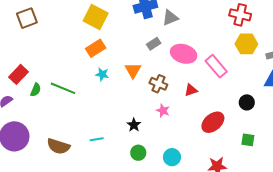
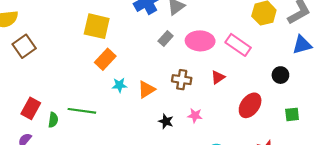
orange triangle: (133, 70) -> (147, 90), moved, turned 42
pink star: (163, 111) -> (195, 115), moved
black star: (134, 125) -> (166, 121), moved

